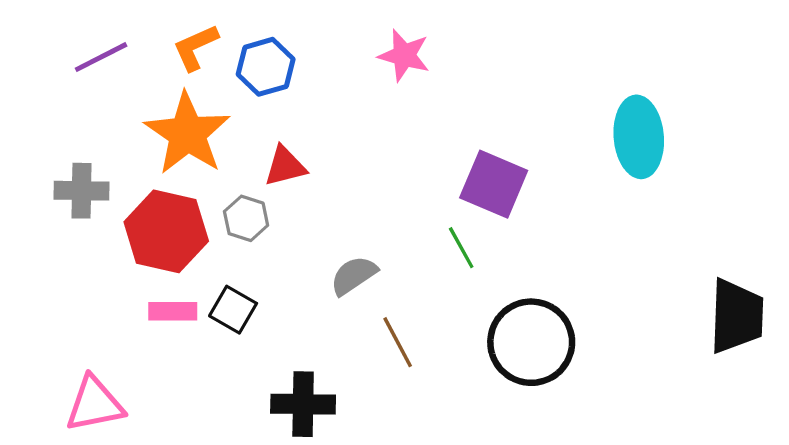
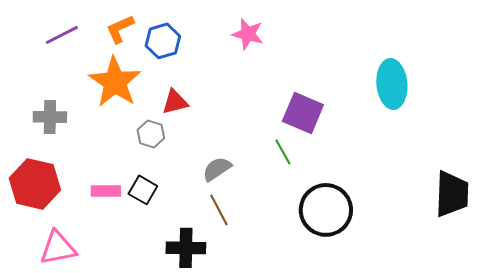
red hexagon: (166, 231) -> (35, 184), moved
brown line: (398, 342) -> (219, 210), moved

